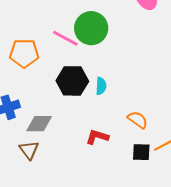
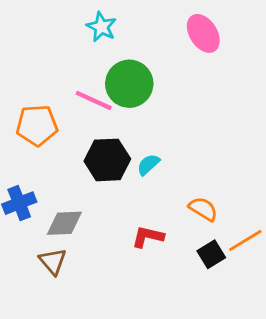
cyan semicircle: (101, 86) -> (148, 165), turned -132
black square: (141, 152) -> (211, 254), turned -30

